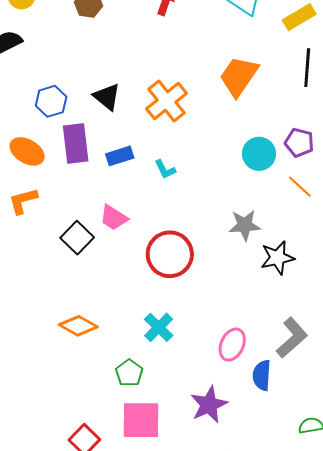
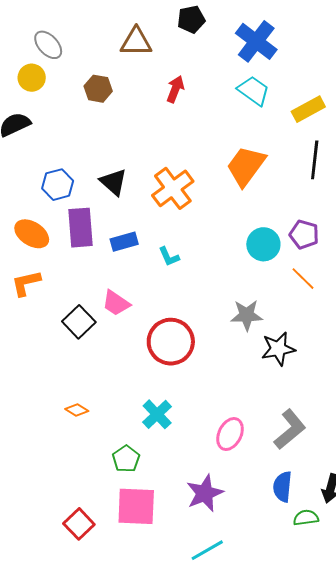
orange diamond: (78, 326) -> (77, 410), size x0.6
blue semicircle: (262, 375) -> (282, 487), moved

